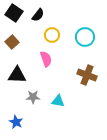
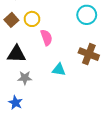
yellow circle: (52, 35) -> (32, 19), moved
gray star: (33, 97) -> (25, 78), moved
cyan triangle: (58, 101) -> (59, 70), moved

